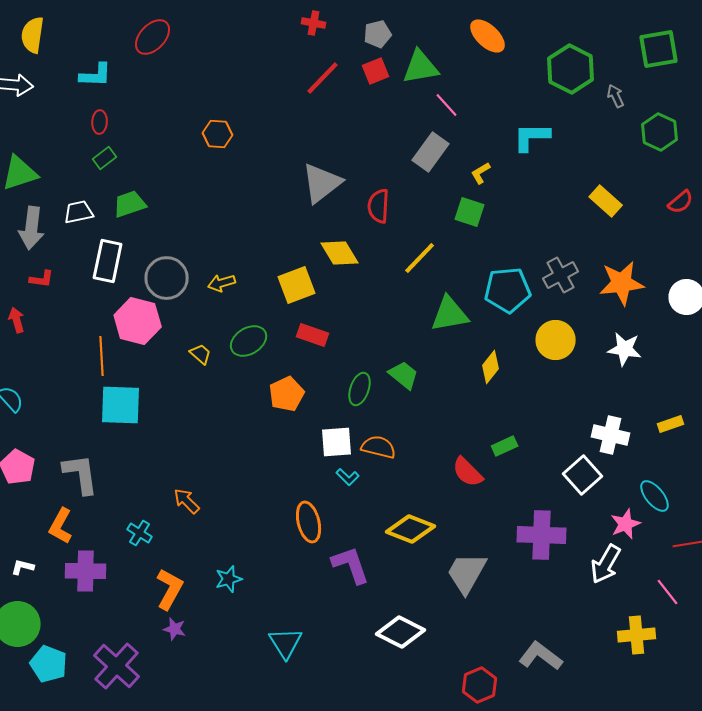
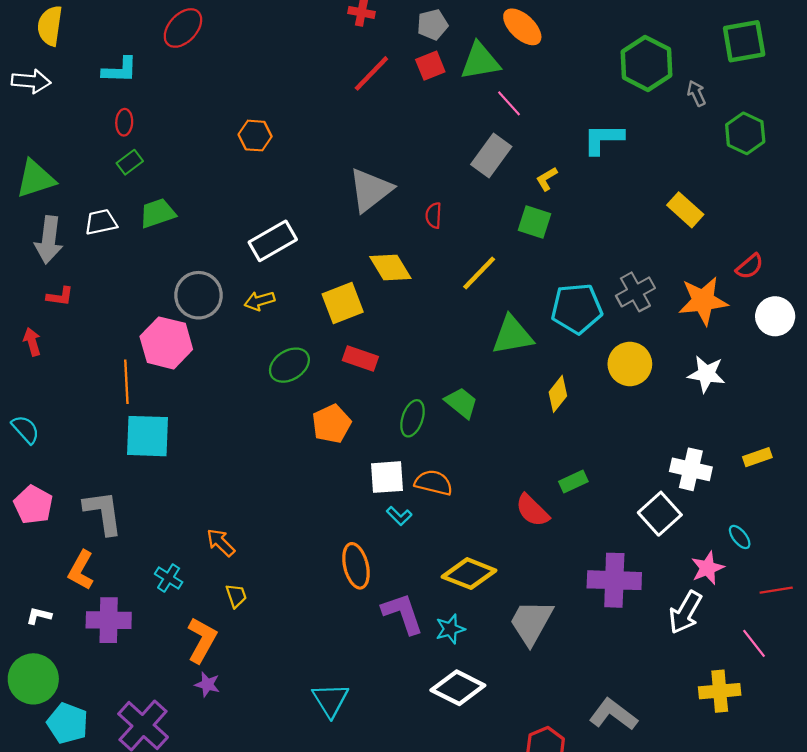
orange ellipse: (488, 36) -> (522, 27), moved
red semicircle: (681, 202) -> (750, 266), moved
red semicircle: (379, 206) -> (434, 215), size x0.7
white rectangle: (108, 261) -> (273, 241), moved, turned 48
yellow trapezoid: (201, 354) -> (236, 596), moved, turned 30
cyan ellipse: (655, 496) -> (740, 537), size x0.7
cyan star: (229, 579) -> (450, 629), moved

